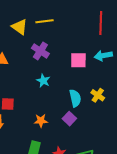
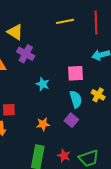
yellow line: (45, 21) -> (65, 21), moved
purple cross: (40, 51) -> (26, 54), moved
pink square: (78, 60) -> (76, 73), moved

